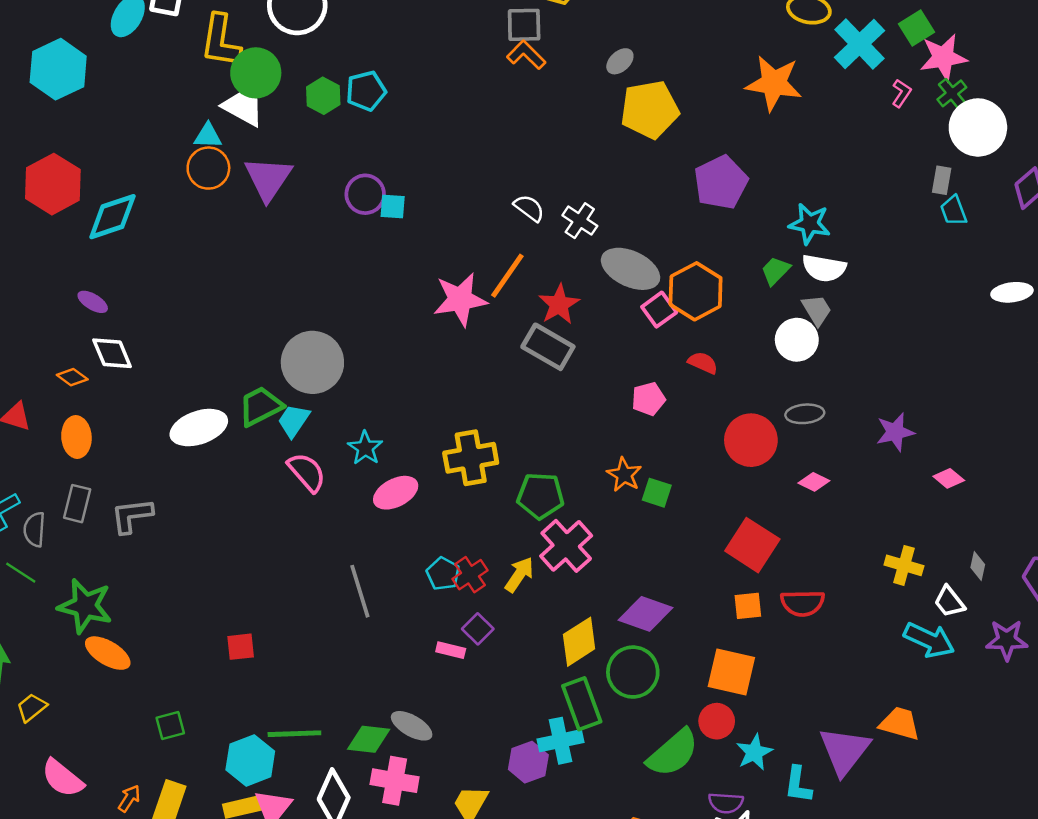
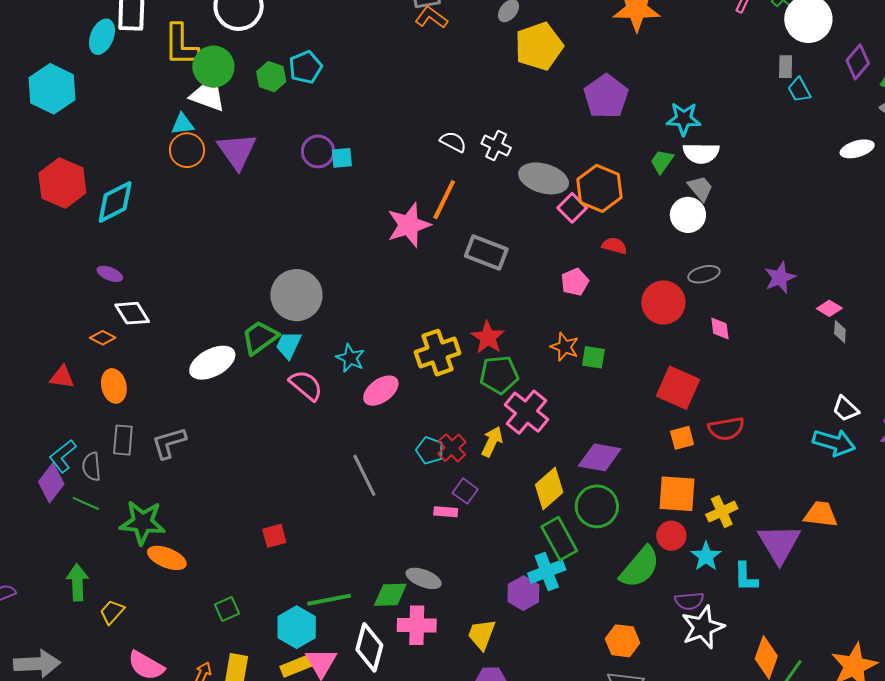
red star: (559, 304) -> (488, 337), moved
pink diamond: (814, 482) -> (720, 329), turned 65
yellow cross: (904, 565) -> (722, 512), moved, turned -32
gray diamond: (978, 566) -> (840, 332), moved

